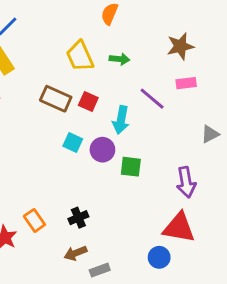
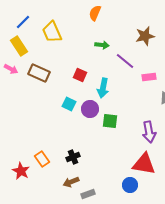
yellow trapezoid: (80, 56) -> (52, 32), moved
pink rectangle: (186, 83) -> (149, 77), moved
brown rectangle: (56, 99) -> (39, 73), moved
purple line: (152, 99) -> (125, 61), moved

